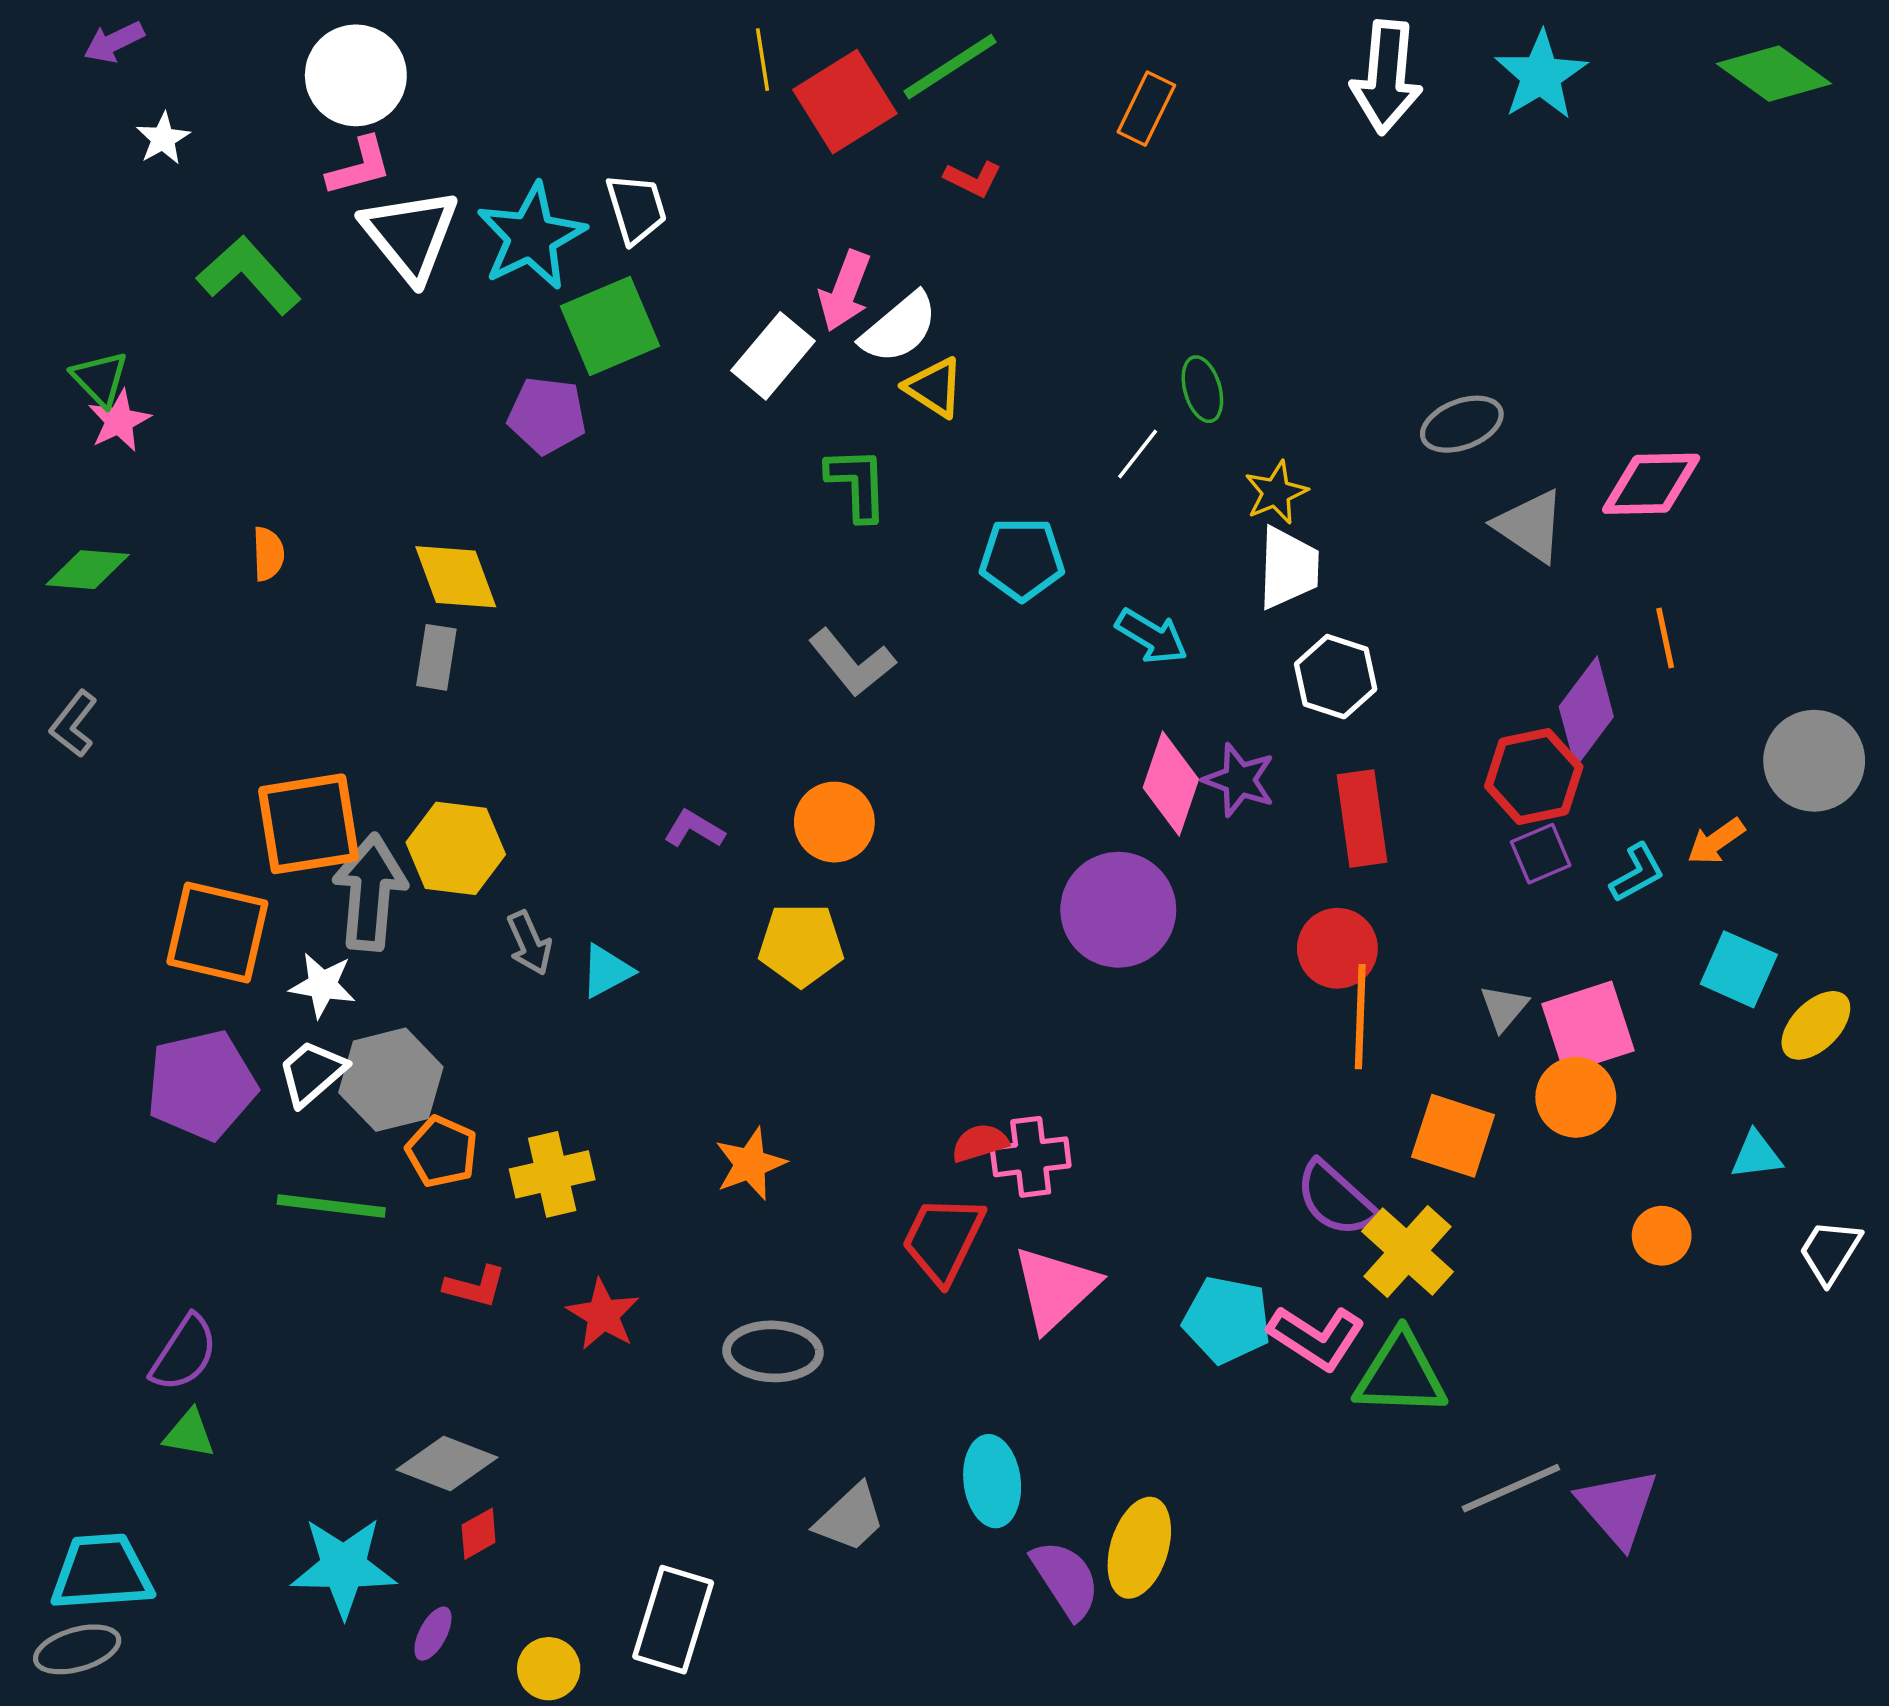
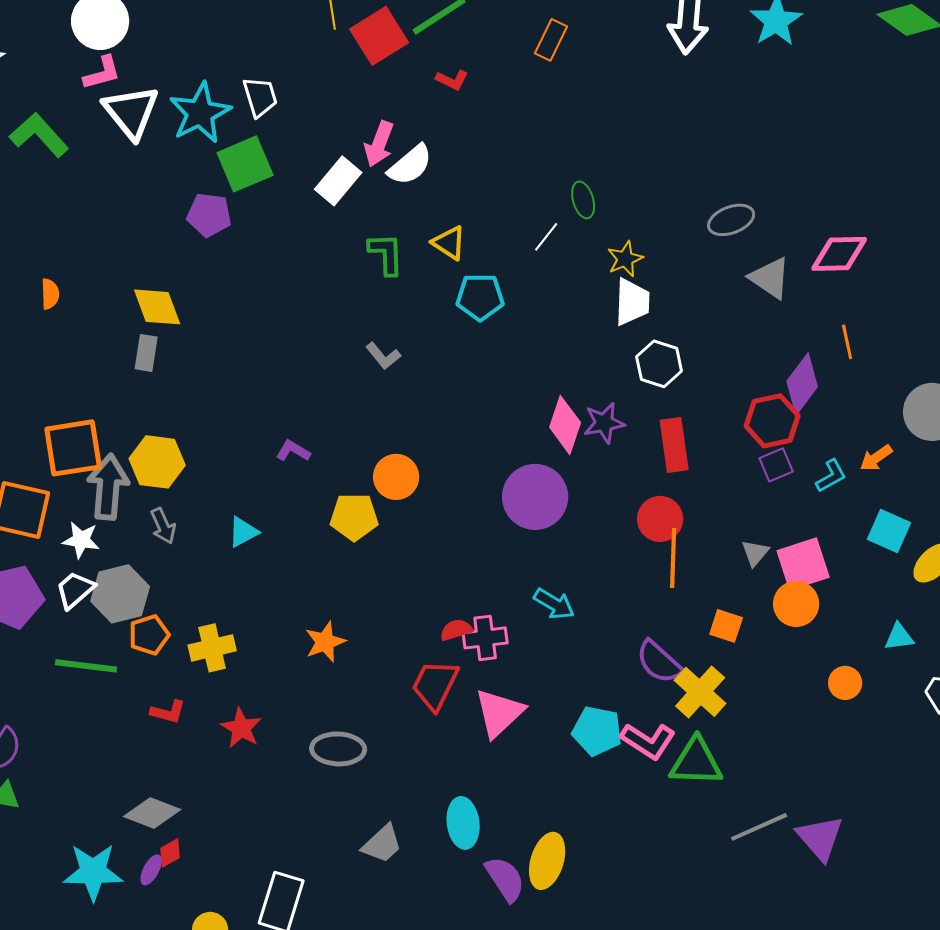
yellow triangle: (934, 387) -> (449, 243), moved
cyan arrow: (1152, 636) -> (554, 604), moved
gray L-shape: (852, 663) -> (383, 356), size x0.7
purple star: (1239, 780) -> (604, 423), turned -30
orange circle: (834, 822) -> (396, 477), moved
gray arrow: (529, 943) -> (163, 526), moved
orange square: (1453, 1136) -> (726, 626), size x0.7
orange pentagon: (442, 1152) -> (149, 635), turned 30
purple ellipse: (433, 1634) -> (151, 870), moved

